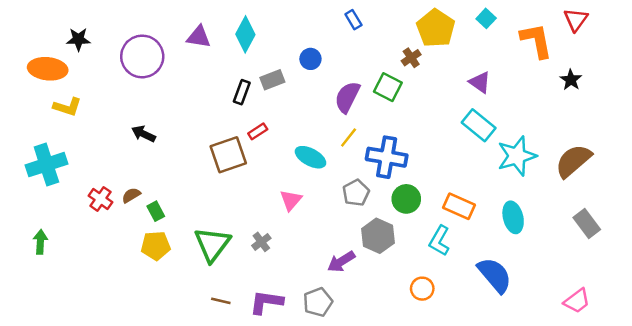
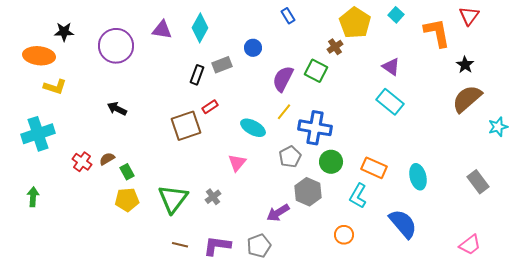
cyan star: (517, 156) -> (498, 127), moved, size x0.6
brown semicircle: (573, 161) -> (467, 99), moved

